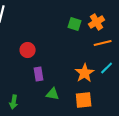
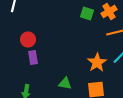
red circle: (28, 50) -> (28, 39), moved
purple rectangle: (39, 74) -> (33, 57), moved

